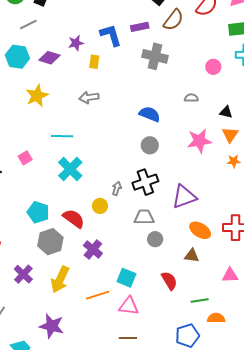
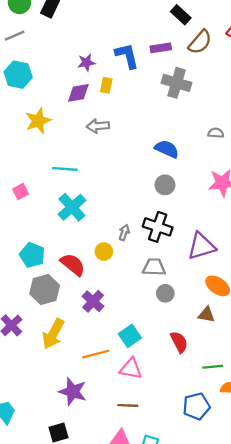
gray line: (28, 25) -> (15, 36), moved
purple diamond: (49, 58) -> (78, 93), moved, turned -30
black cross: (145, 182) -> (158, 227), turned 35
cyan square: (126, 278) -> (130, 336), turned 30
purple star: (52, 326) -> (73, 392), moved

